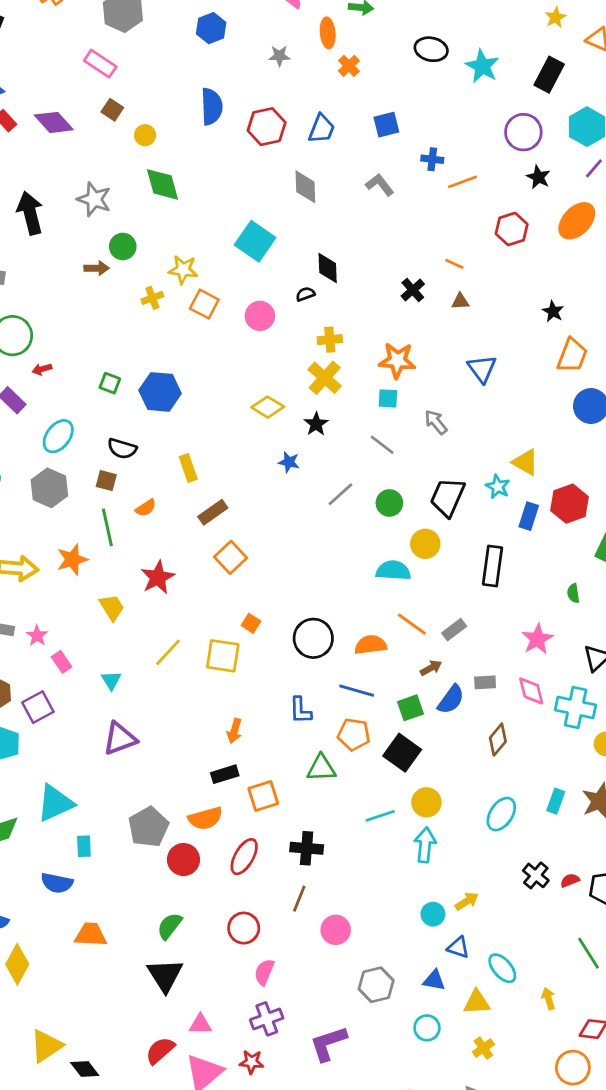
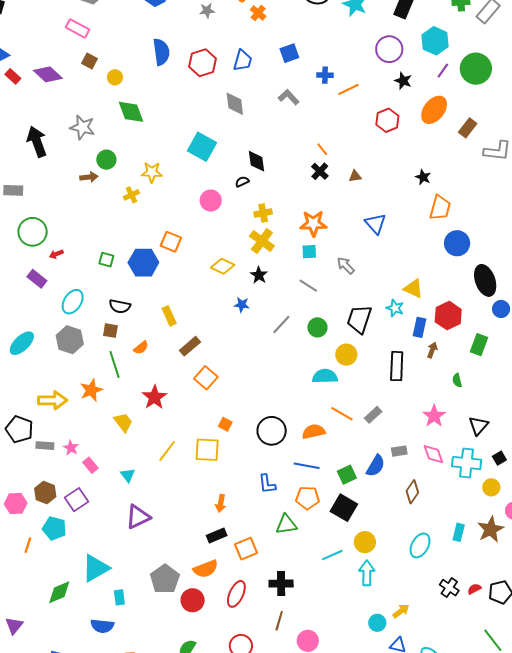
orange line: (454, 264) -> (322, 149), moved, turned 32
orange square: (204, 304) -> (171, 242), moved
brown arrow: (431, 668) -> (432, 350), moved, turned -35

